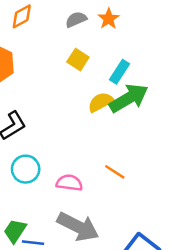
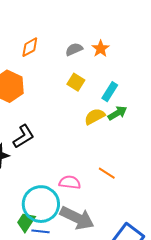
green arrow: (129, 98) -> (117, 113), size x0.6
cyan circle: (26, 169) -> (41, 204), moved, size x1.6

